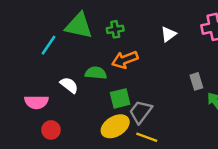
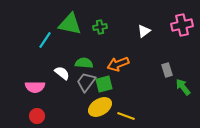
orange arrow: (125, 60) -> (118, 64), moved
gray trapezoid: (141, 112) -> (86, 82), moved
red circle: (51, 130) -> (37, 116), moved

